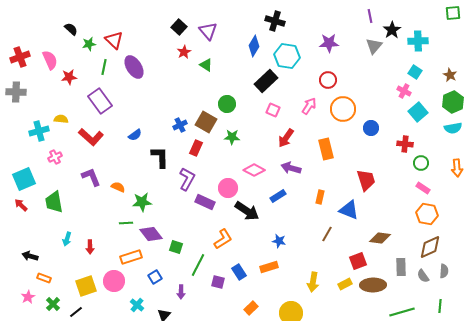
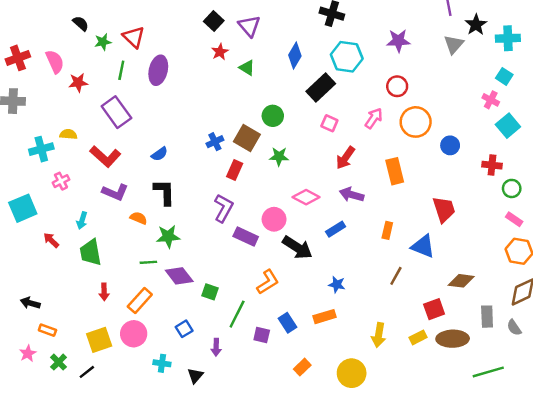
blue diamond: (254, 46) -> (295, 55), moved
purple ellipse: (134, 67) -> (158, 70), turned 45
black L-shape: (160, 157) -> (164, 192), moved
purple L-shape: (91, 177) -> (115, 192), moved, turned 135
green trapezoid: (54, 202) -> (91, 252), moved
red arrow: (21, 205) -> (51, 240), moved
cyan arrow: (67, 239) -> (82, 220), moved
orange rectangle: (131, 257) -> (140, 301), moved, turned -30
cyan cross: (137, 305) -> (162, 363), turned -32

